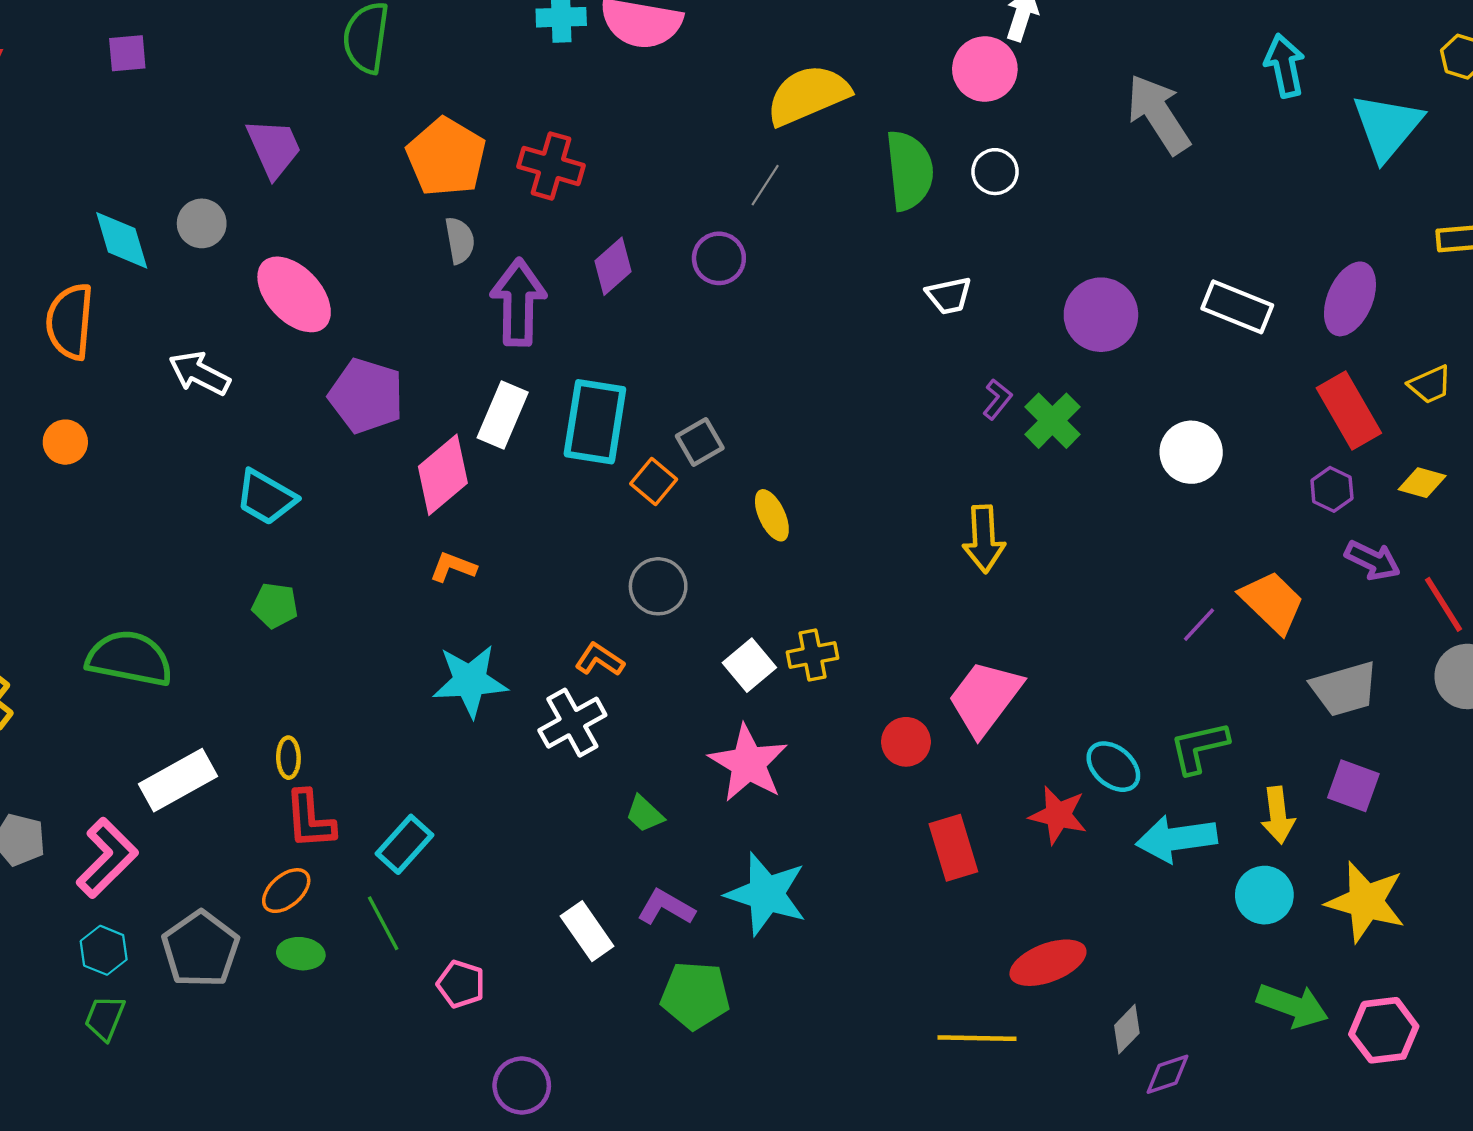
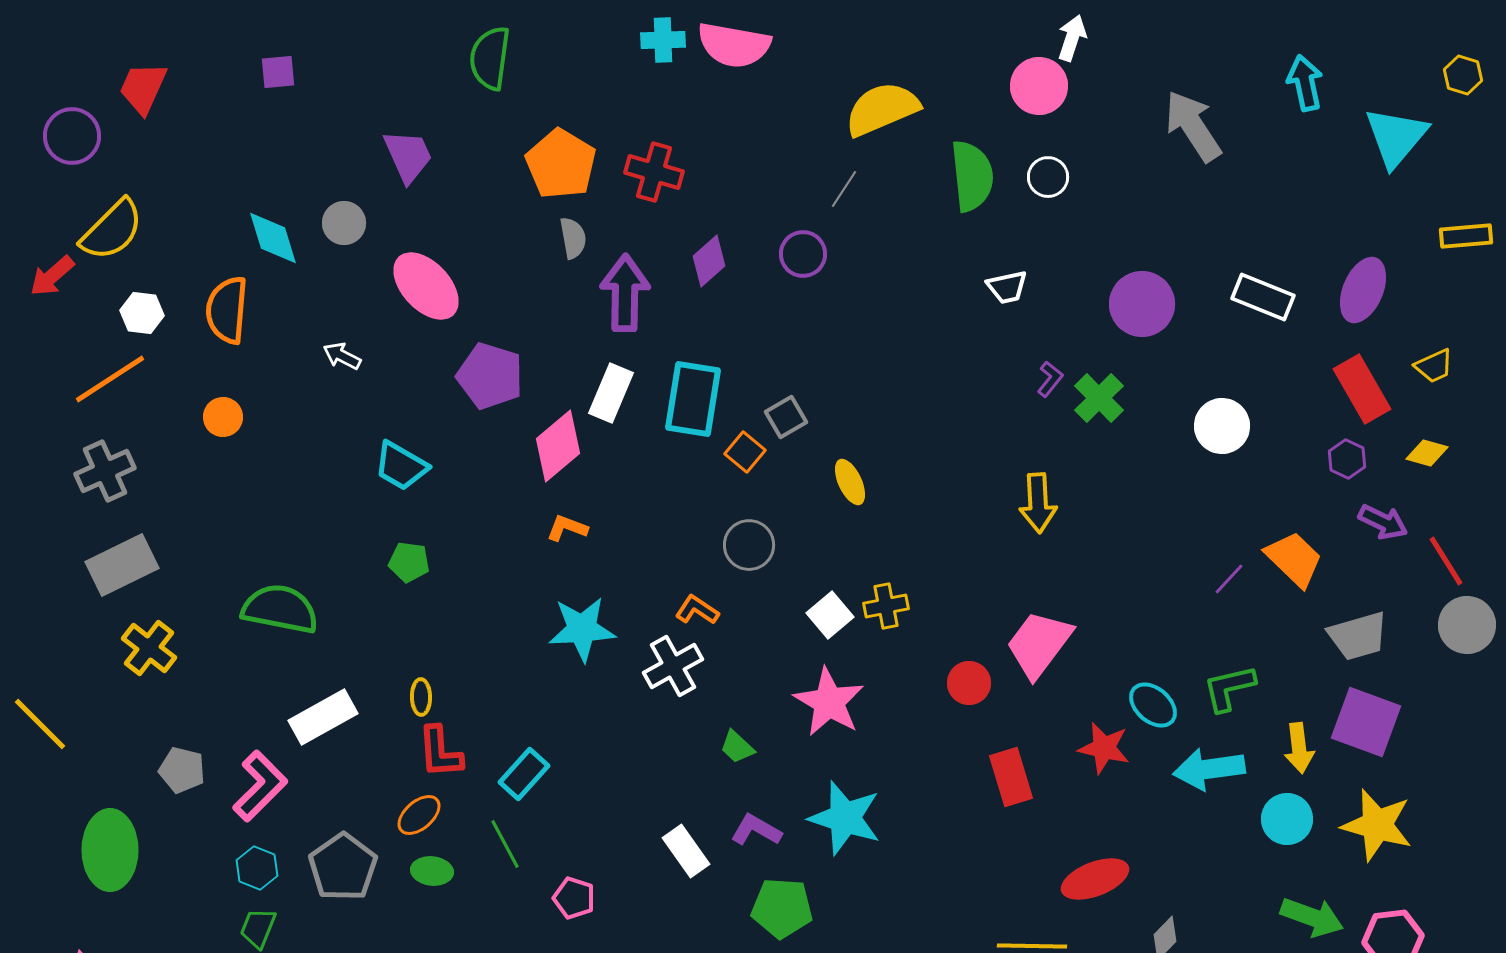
white arrow: (199, 373) -> (342, 356), size x0.7
purple square: (1353, 786) -> (1366, 722), size x1.5

